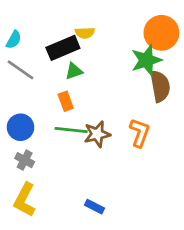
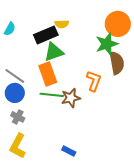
gray line: (21, 70) -> (15, 76), moved
green triangle: (74, 71) -> (54, 52), size x1.5
orange rectangle: (66, 101) -> (48, 74), size x1.6
orange L-shape: (140, 133) -> (94, 81), moved

